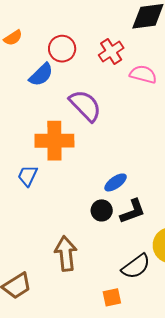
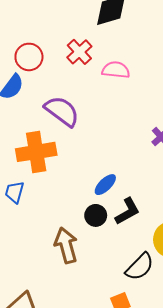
brown arrow: (66, 254) -> (66, 245), moved

